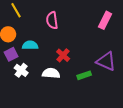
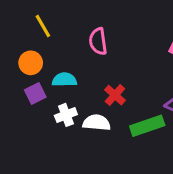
white cross: (21, 70) -> (66, 115), moved, turned 32
green rectangle: (84, 75) -> (147, 126), size x1.5

